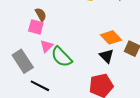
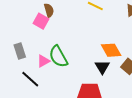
pink triangle: (46, 46) -> (43, 61), moved
gray rectangle: (23, 61) -> (20, 51), size x0.7

